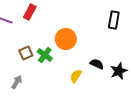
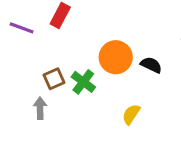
black semicircle: (97, 64) -> (151, 65), moved
gray arrow: (17, 82) -> (40, 108), moved, turned -32

